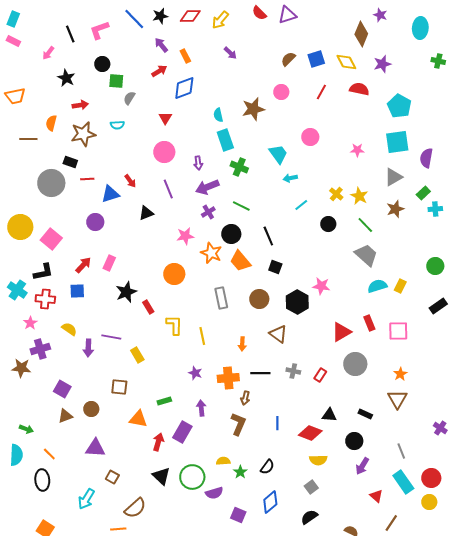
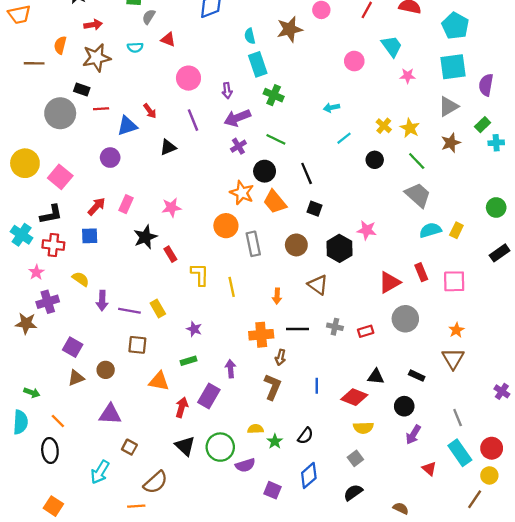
red triangle: (165, 118) -> (168, 39), moved, turned -40
cyan trapezoid: (278, 154) -> (392, 46), moved
pink star: (185, 236) -> (171, 207), moved
orange circle: (174, 274) -> (226, 226), moved
purple line: (111, 337) -> (129, 311), moved
purple star: (195, 373) -> (194, 329), moved
red rectangle: (320, 375) -> (366, 331), turned 40
brown line: (391, 523) -> (475, 499), moved

